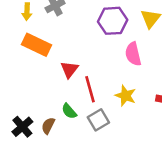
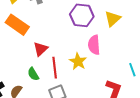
yellow star: (126, 96) -> (78, 61), moved
green semicircle: (69, 111) -> (33, 74), moved

